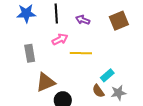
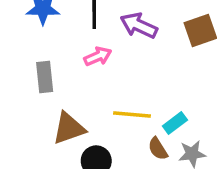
purple arrow: (83, 20) -> (139, 25), size x1.5
yellow line: (81, 53) -> (132, 115), moved

